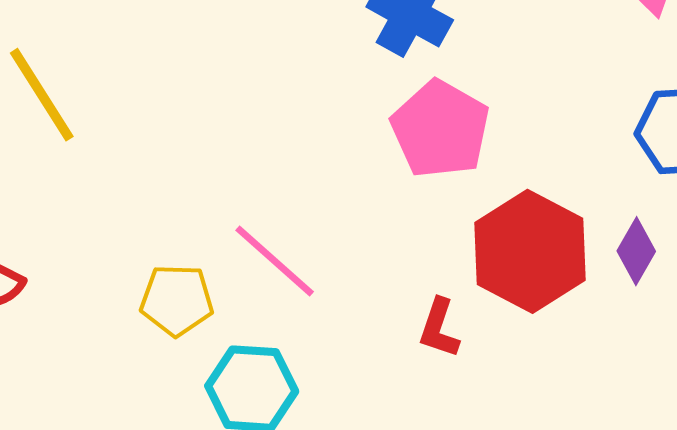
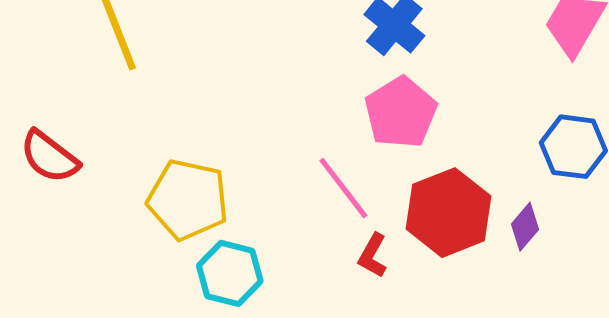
pink line: (275, 261) -> (343, 188), moved
yellow pentagon: (177, 300) -> (188, 200), size x1.5

